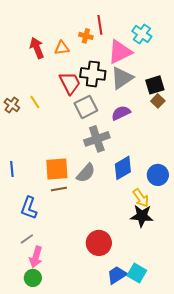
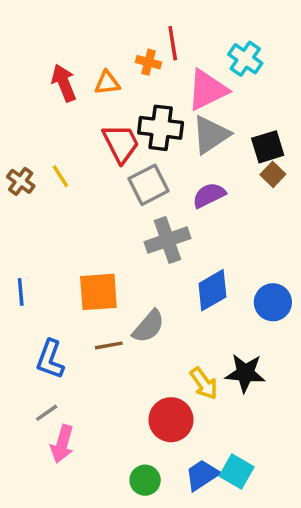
gray semicircle: (86, 173) -> (149, 326), moved
brown line: (59, 189) -> (109, 345), moved
yellow arrow: (141, 198) -> (204, 383), moved
green circle: (33, 278) -> (145, 480), moved

